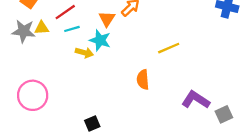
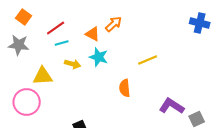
orange triangle: (107, 19) -> (93, 34), turned -35
yellow triangle: (42, 28) -> (43, 76), moved, size x1.5
cyan star: (100, 40) -> (99, 57), moved

